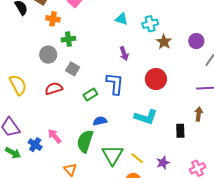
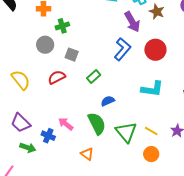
purple arrow: (124, 54) -> (132, 22), moved, size x1.5
blue L-shape: (115, 84) -> (122, 49), moved, turned 45
green semicircle: (85, 141) -> (97, 123), turned 145

